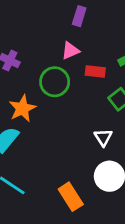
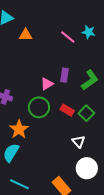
purple rectangle: (79, 16) -> (65, 75), moved
red rectangle: (95, 71) -> (67, 110), moved, turned 32

